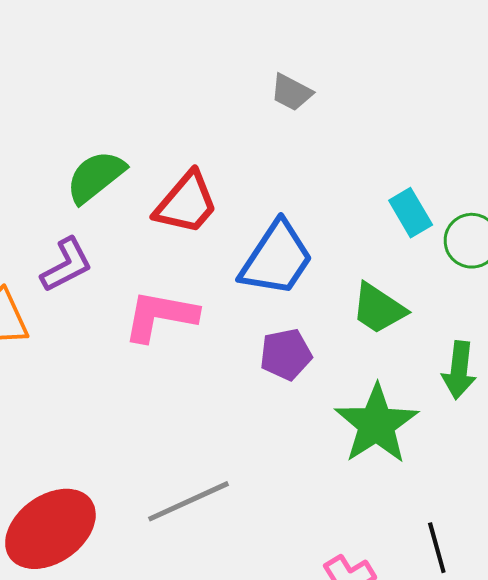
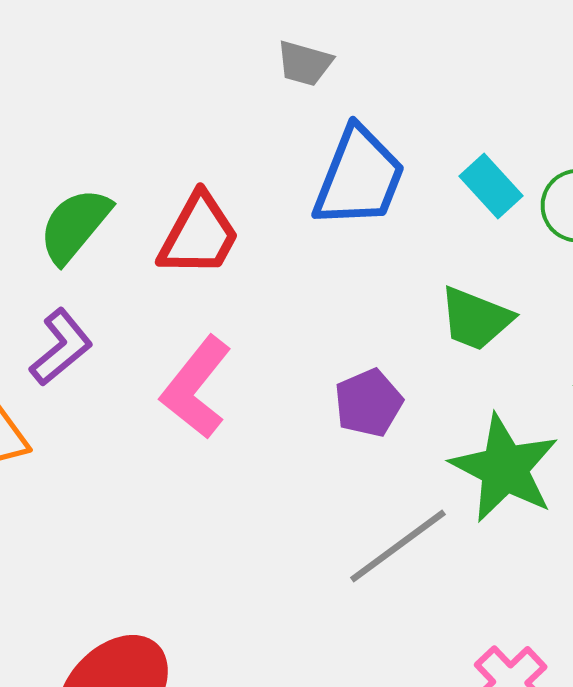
blue trapezoid: (276, 259) -> (359, 177), moved
pink L-shape: (160, 316) -> (196, 388), turned -50
gray line: (188, 501) -> (398, 546), moved

